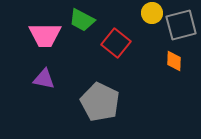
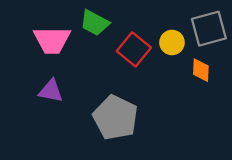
yellow circle: (152, 13) -> (172, 42), moved

